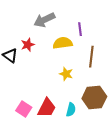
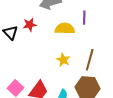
brown line: (91, 57) -> (90, 60), moved

